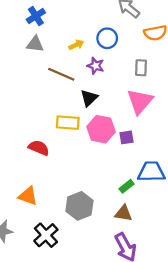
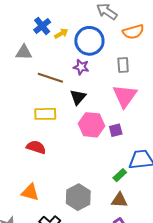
blue cross: (36, 16) -> (42, 26), moved
blue circle: (107, 38) -> (89, 41), size x1.5
yellow arrow: (76, 45) -> (61, 34), moved
yellow rectangle: (68, 123) -> (45, 114), moved

